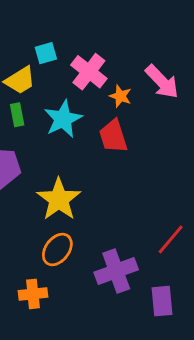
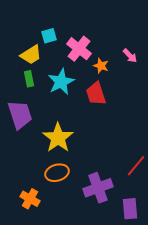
pink arrow: (162, 82) -> (130, 56), size x0.6
orange ellipse: (57, 249) -> (57, 173), turned 35
orange cross: (33, 294) -> (30, 199), moved, turned 36

